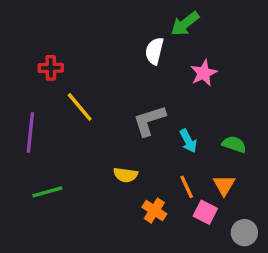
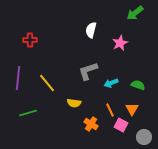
green arrow: (185, 24) -> (135, 13), moved
yellow line: (80, 107) -> (47, 83), moved
cyan arrow: (188, 141) -> (111, 83), turned 96

